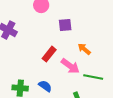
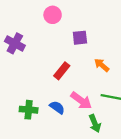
pink arrow: (70, 66) -> (81, 101), moved

